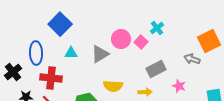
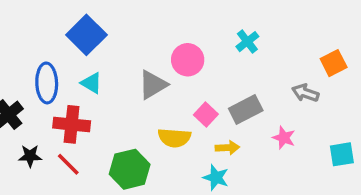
orange square: (209, 41) -> (334, 63), size x0.7
pink square: (141, 42) -> (206, 115), moved
cyan triangle: (71, 53) -> (91, 83), moved, turned 32

